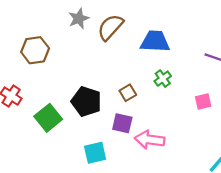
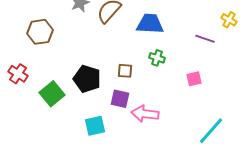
green cross: (163, 79) -> (157, 58), turned -35
brown square: (128, 93) -> (125, 71), turned 35

